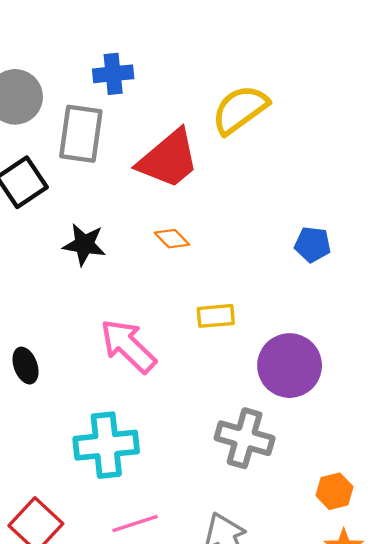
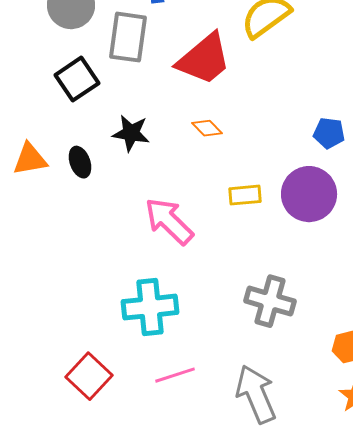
black ellipse: (25, 366) -> (80, 162), moved
purple circle: (290, 366) -> (309, 194), moved

